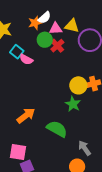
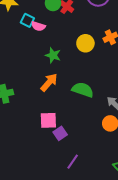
yellow circle: (78, 85) -> (85, 43), moved
green star: (73, 104) -> (53, 55), moved

